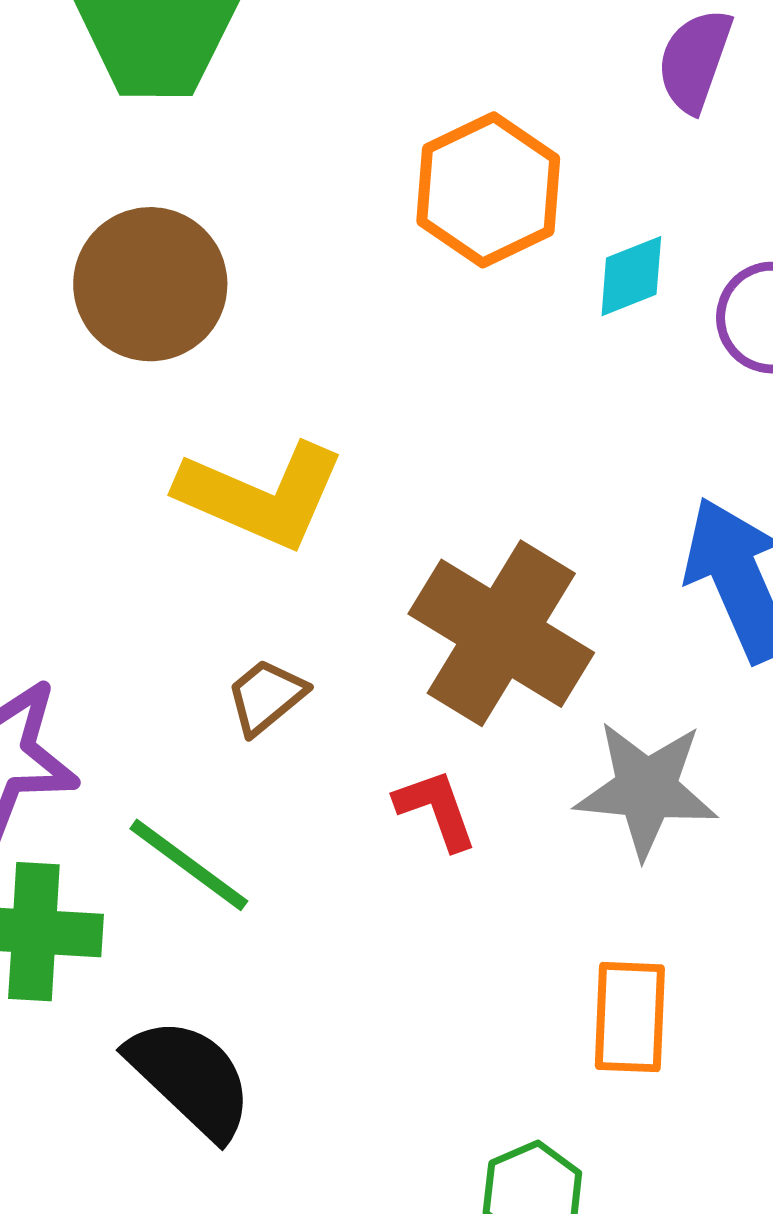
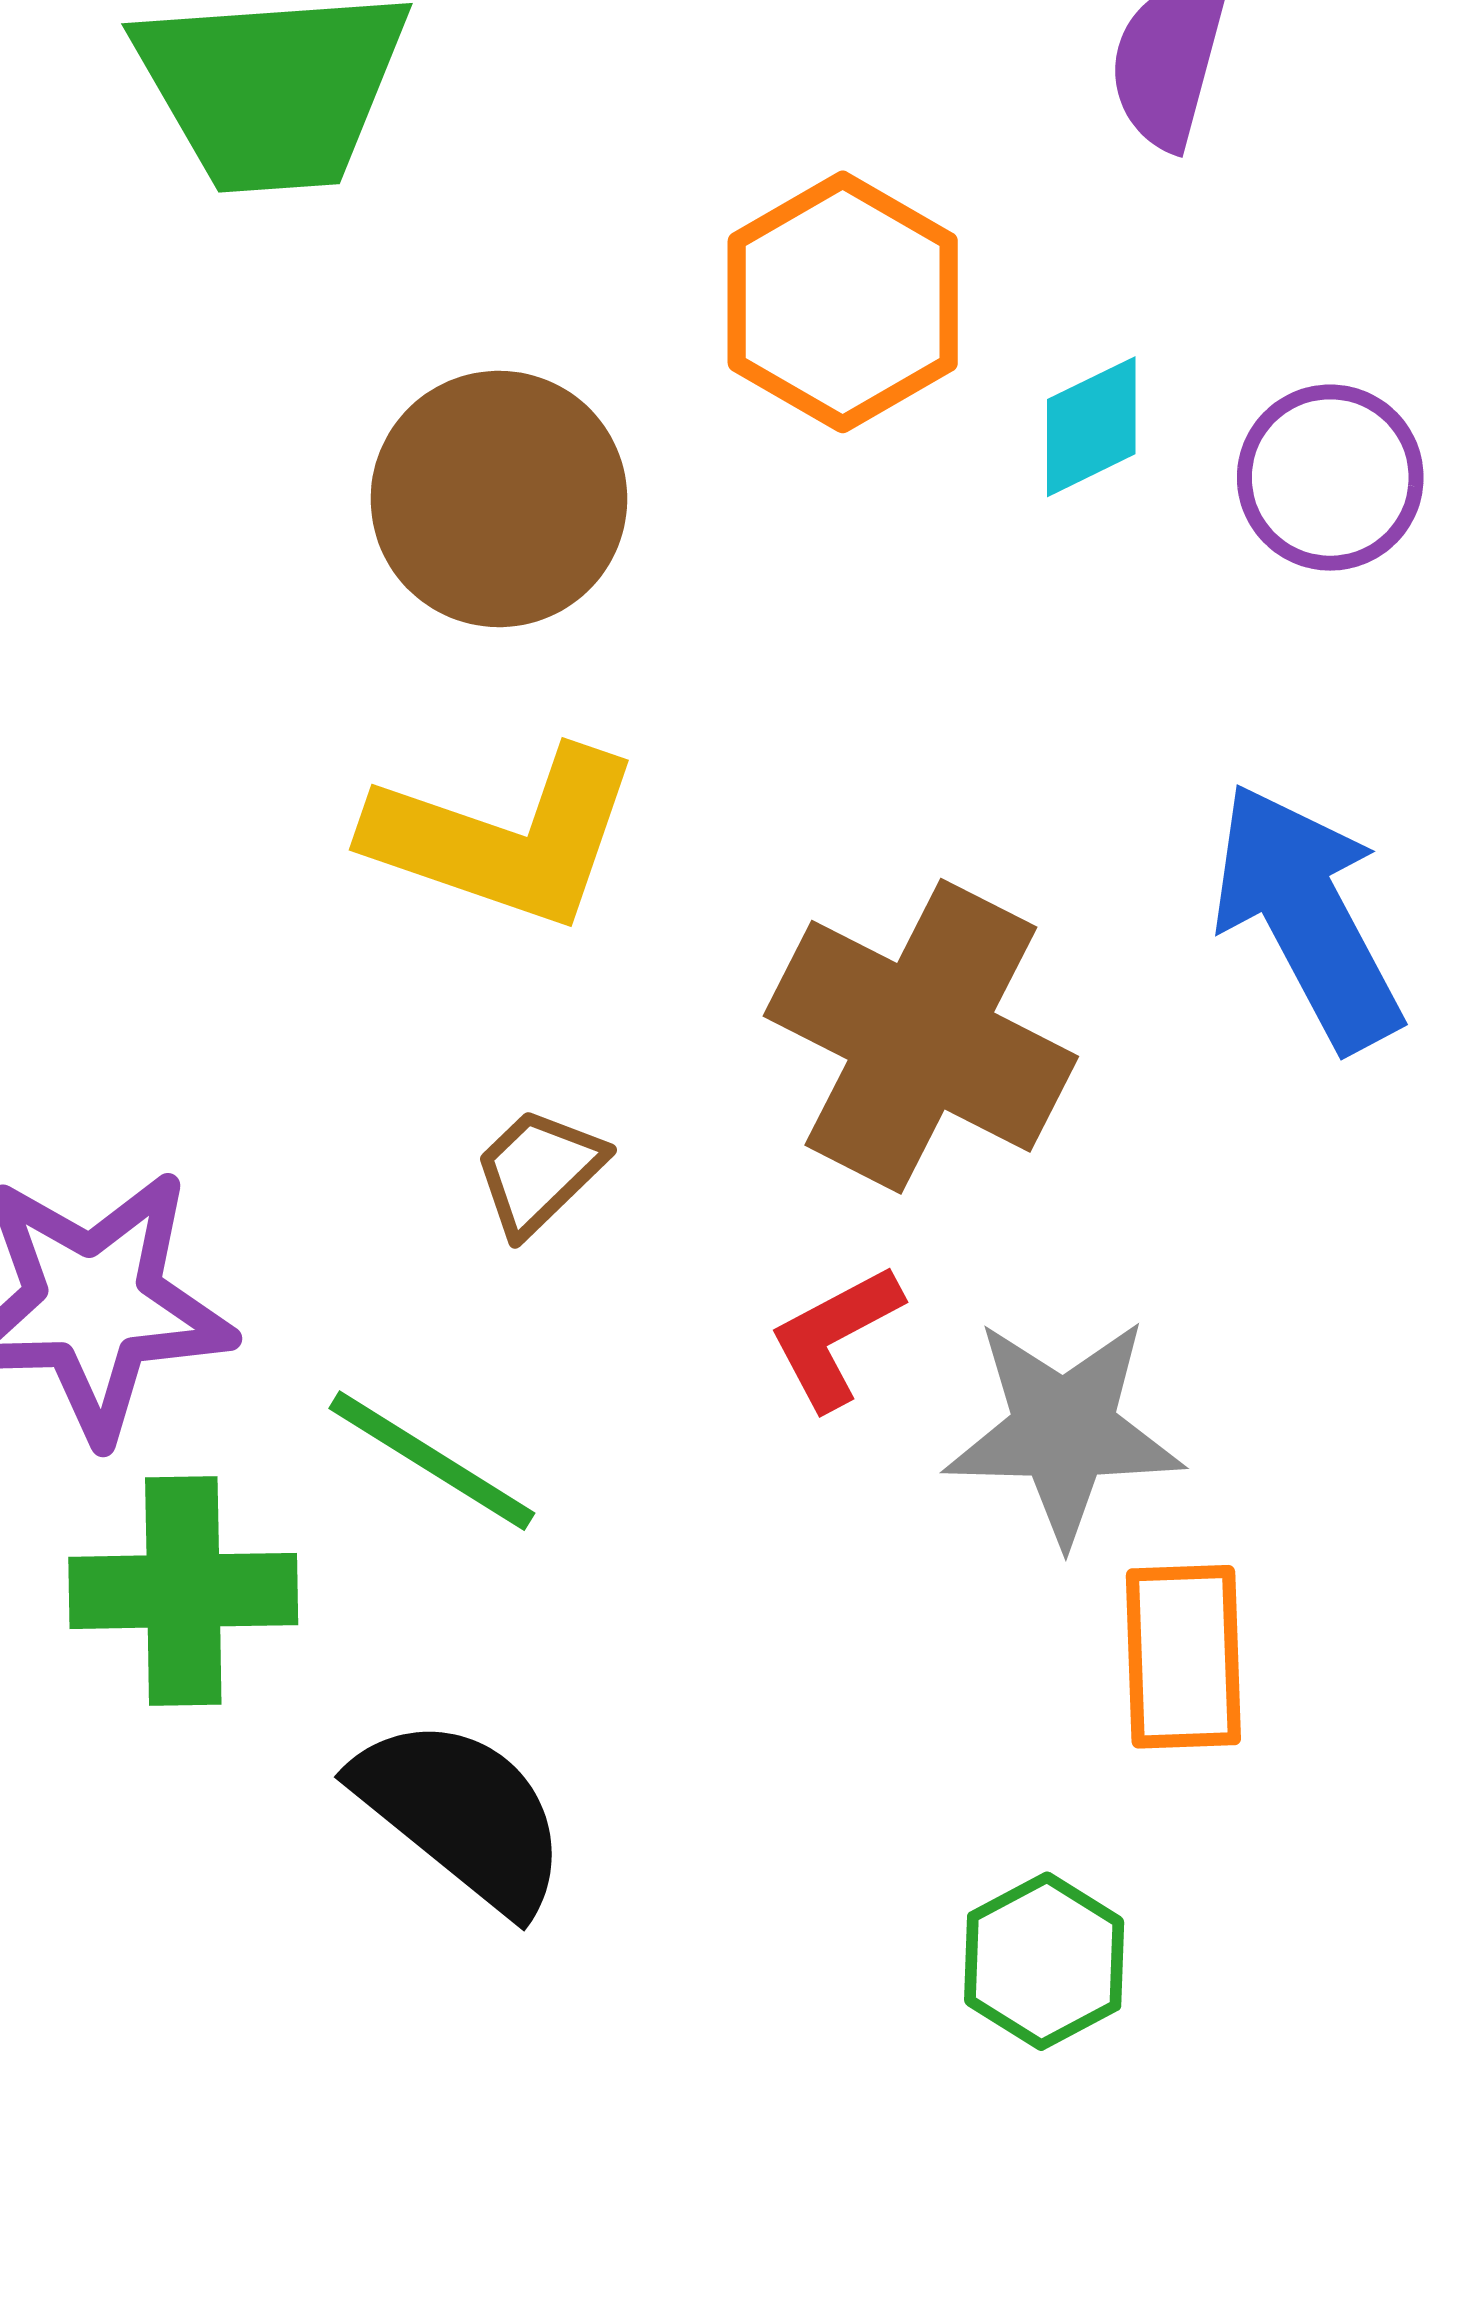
brown circle: (150, 284) -> (499, 499), moved
gray star: (646, 789) -> (1064, 1430), moved
red L-shape: (436, 809) -> (835, 1337), turned -94

